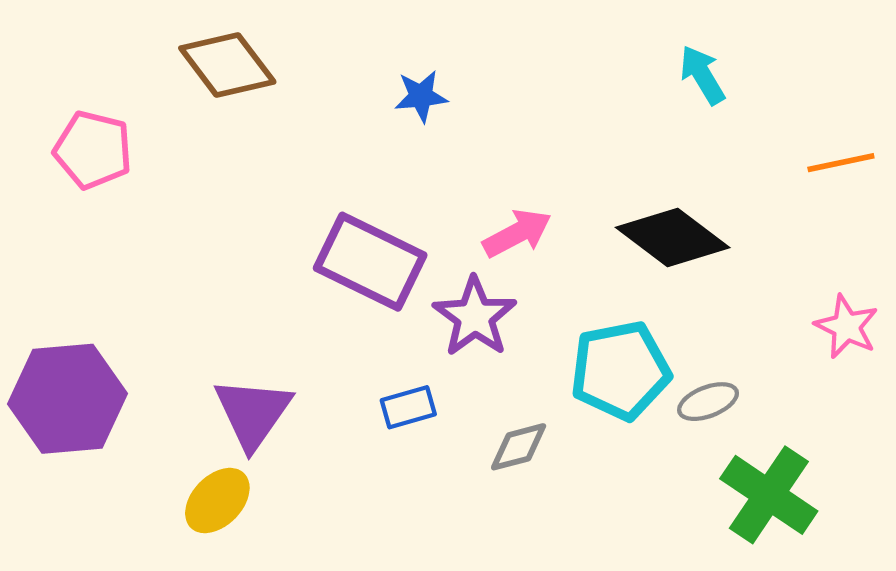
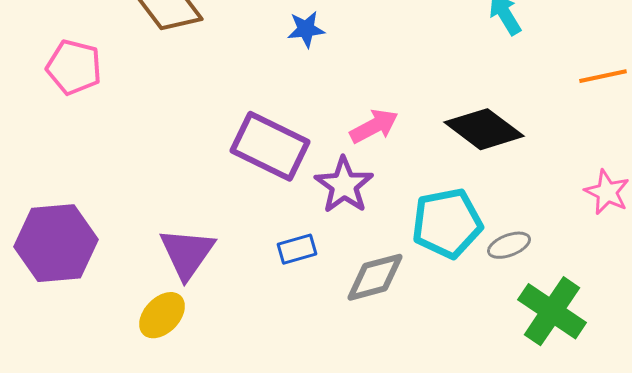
gray diamond: (519, 447) -> (375, 277), size x1.4

